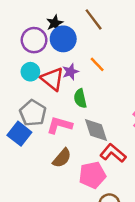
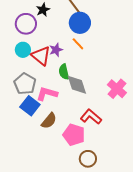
blue circle: (63, 39) -> (80, 23), moved
gray diamond: (96, 130) -> (77, 85), moved
blue square: (19, 134) -> (30, 106), moved
pink pentagon: (92, 175) -> (74, 135), turned 30

